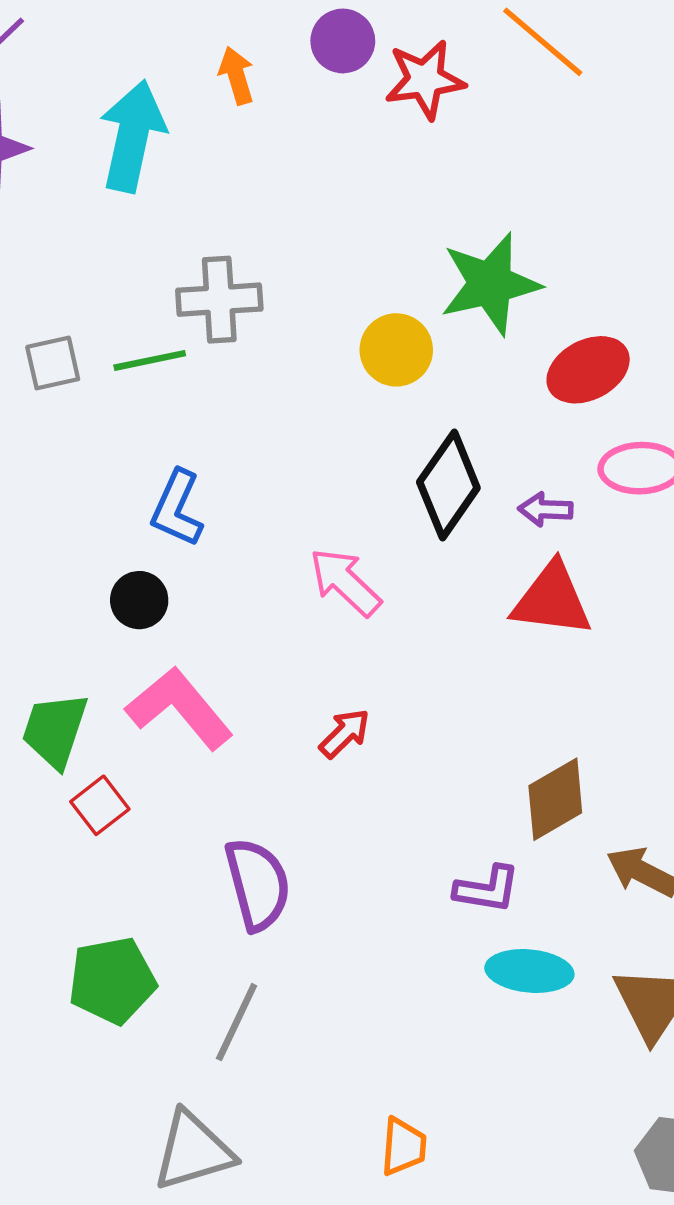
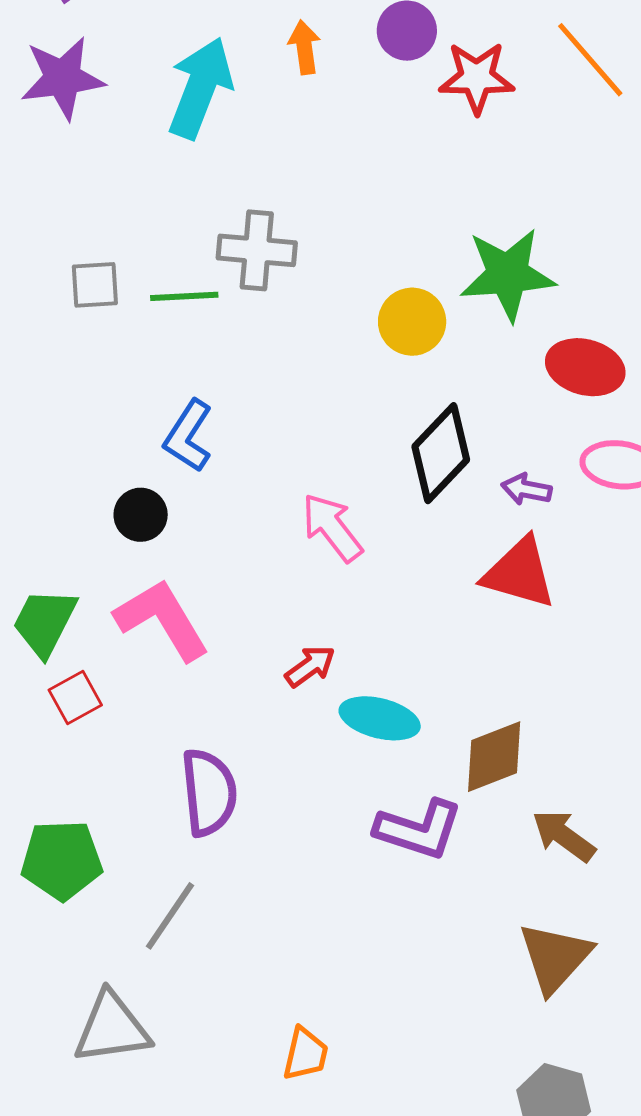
red ellipse: (588, 370) -> (585, 367), turned 34
purple L-shape: (487, 889) -> (419, 829), size x1.4
cyan ellipse: (529, 971) -> (380, 718), moved

